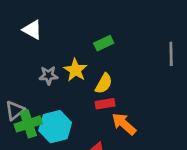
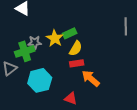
green rectangle: (104, 43) -> (70, 33), moved
green cross: (28, 124) -> (25, 51), moved

